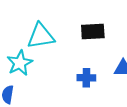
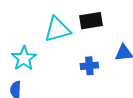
cyan triangle: (41, 36) -> (57, 29), moved

